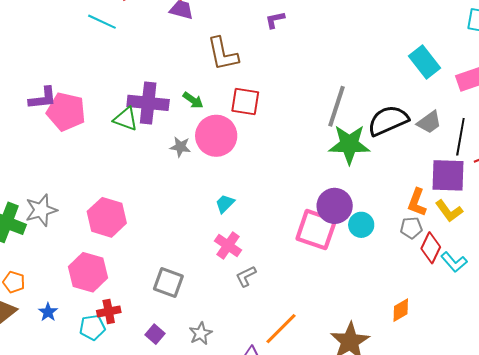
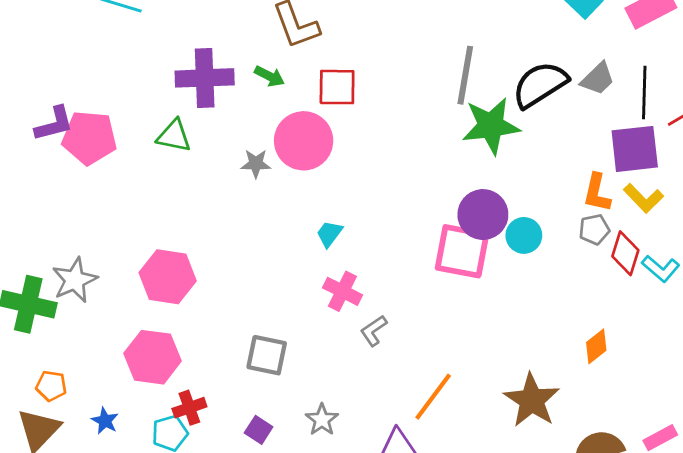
green arrow: (193, 100) -> (269, 76), moved
purple cross: (148, 103) -> (205, 78), moved

